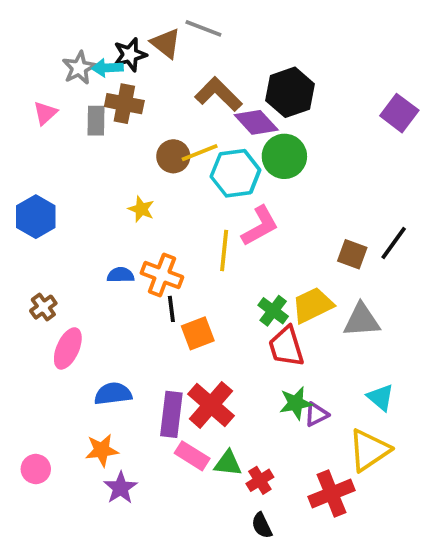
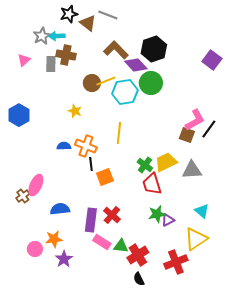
black star: (130, 55) -> (69, 14), moved
pink L-shape: (260, 226) -> (195, 120), moved
brown cross: (43, 307) -> (23, 196), moved
red cross: (211, 405) -> (112, 215), size x0.7
pink circle: (36, 469) -> (35, 249), moved
red cross: (260, 480) -> (138, 255), size x1.5

